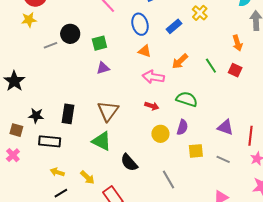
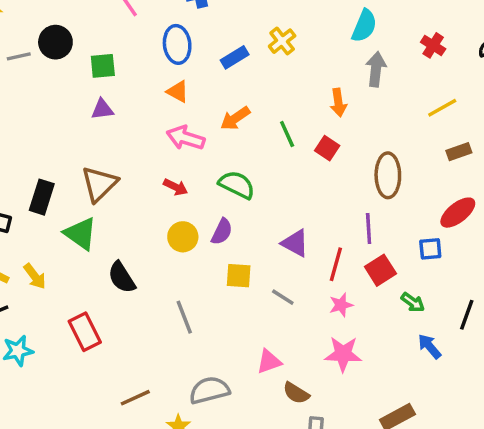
black rectangle: (68, 114) -> (42, 197), moved
yellow arrow: (87, 177) -> (35, 276), moved

